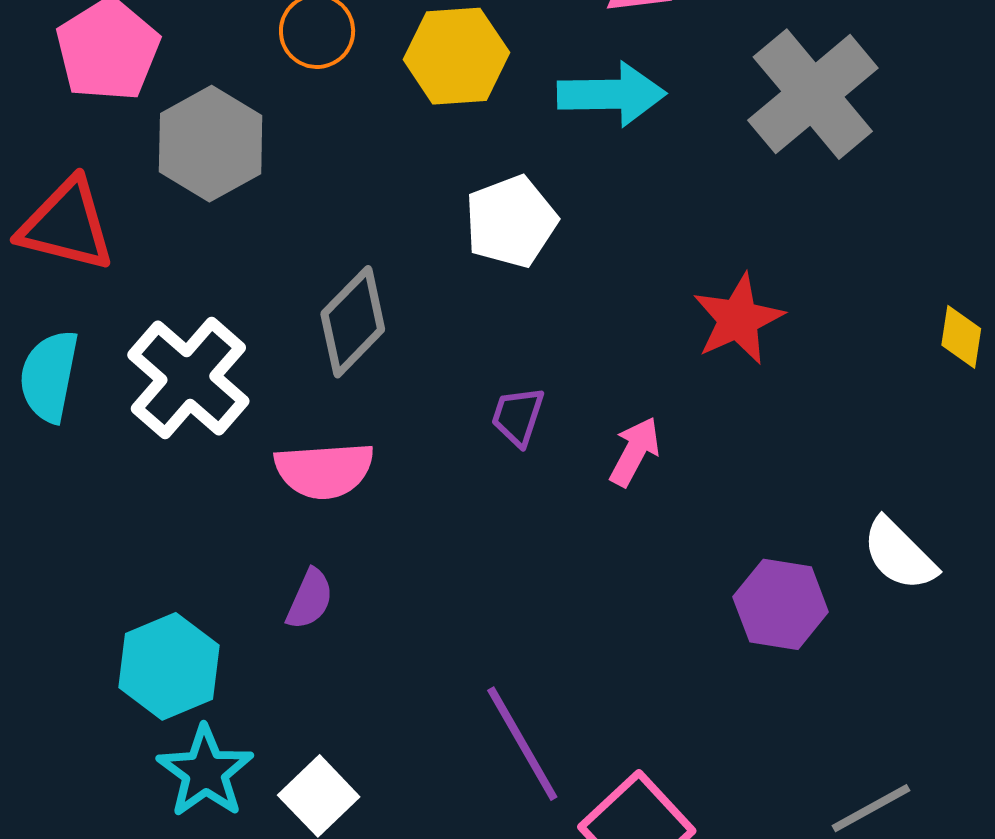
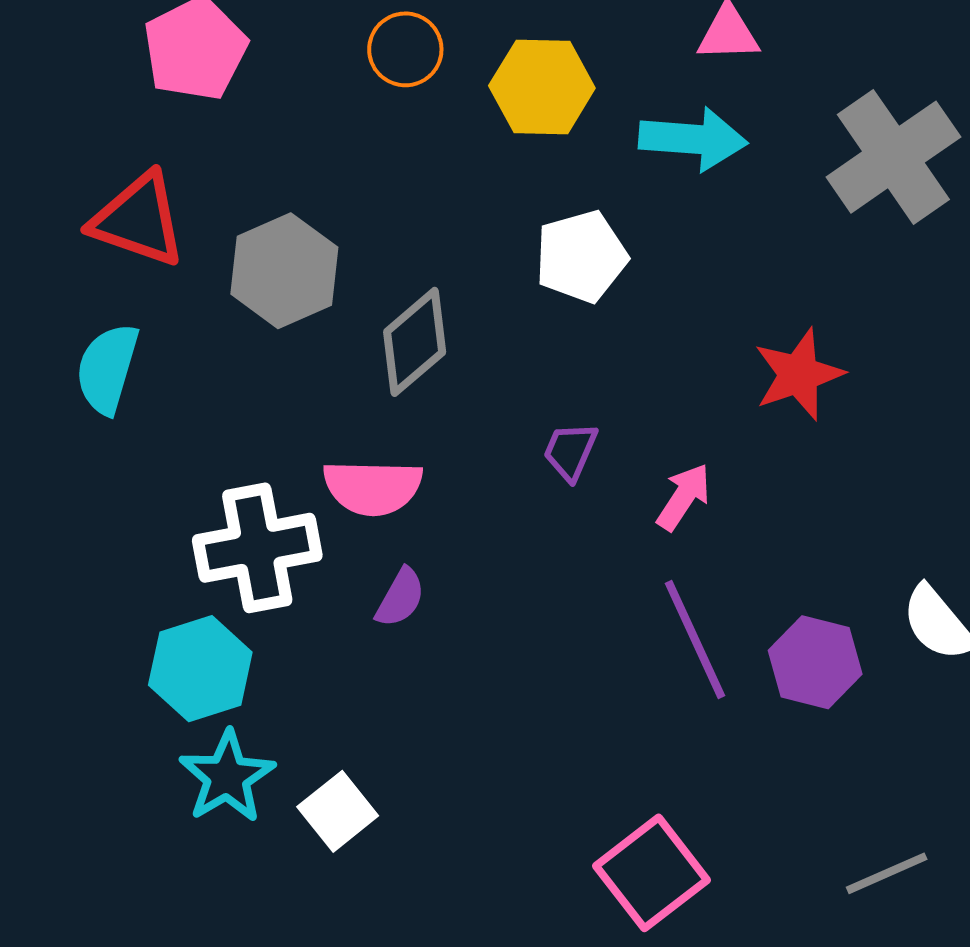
gray hexagon: (211, 144) -> (284, 271), moved
white cross: (188, 378) -> (257, 548), moved, turned 33
purple semicircle: (310, 599) -> (400, 598), moved
purple line: (522, 744) -> (695, 639), moved

